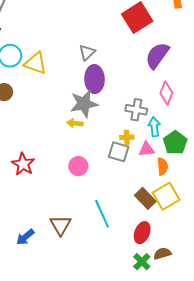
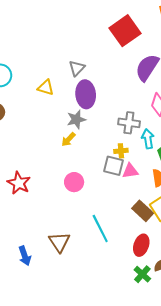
yellow triangle: (36, 63) -> (46, 88), moved, size x0.7
gray star: (84, 104) -> (76, 119), size x0.7
yellow arrow: (75, 123) -> (68, 139), turned -49
pink triangle: (146, 149) -> (130, 171), moved
blue arrow: (25, 237) -> (25, 256), turned -66

